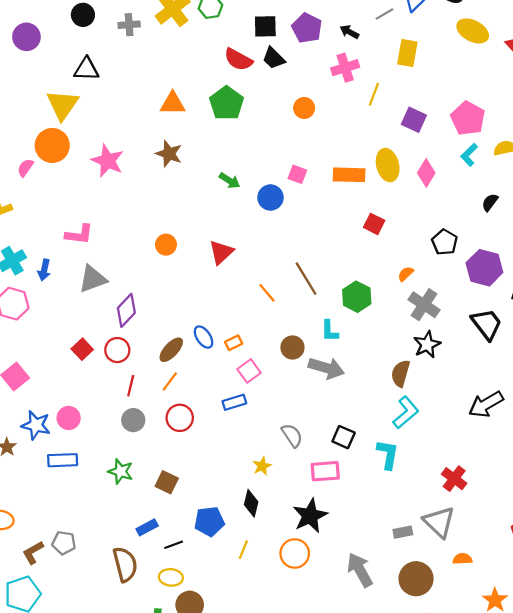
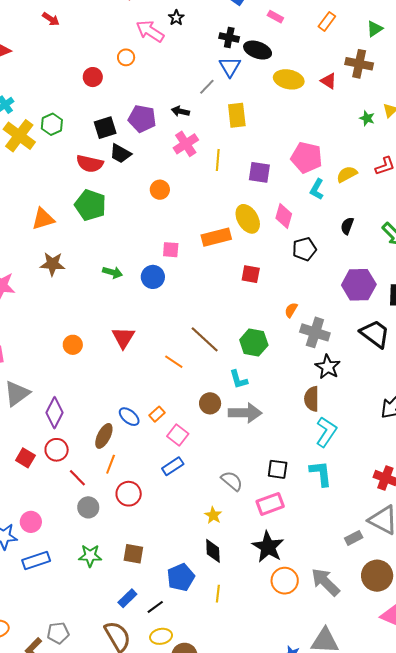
black pentagon: (445, 242) -> (304, 249), moved, turned -30
red line: (131, 386) -> (77, 478), turned -42
orange circle: (295, 553) -> (285, 581), moved

